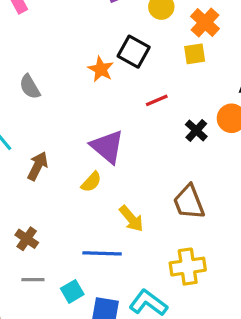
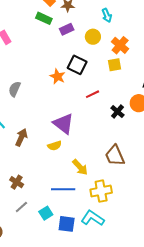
gray semicircle: (30, 87) -> (15, 89), turned 56
yellow semicircle: (91, 182) -> (55, 146), turned 32
yellow cross: (188, 267) -> (101, 191), moved
gray line: (33, 280) -> (21, 207), turned -40

